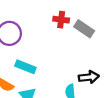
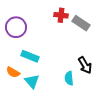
black arrow: (89, 77) -> (85, 65), turned 66

